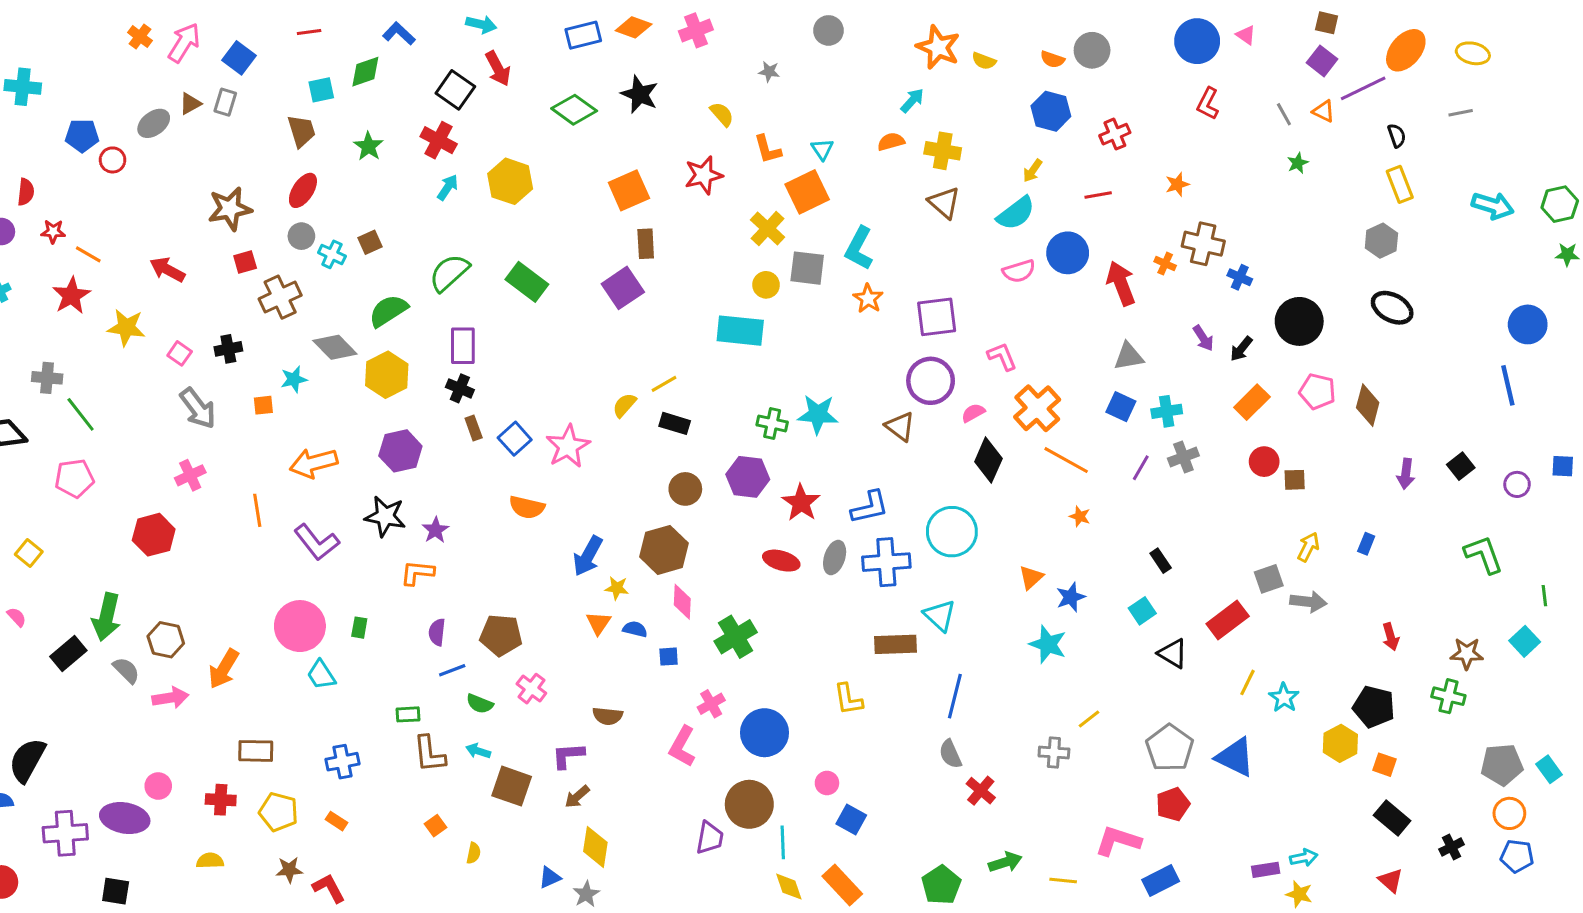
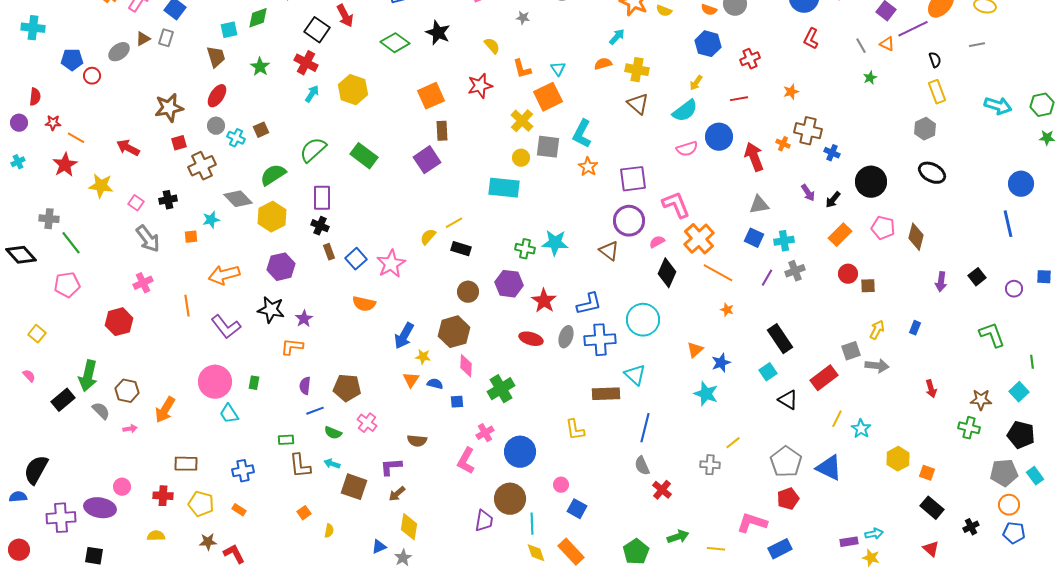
pink L-shape: (1002, 356) -> (676, 205), size x1.4
black rectangle: (1161, 561) -> (780, 339), size x1.8
pink arrow: (170, 698) -> (130, 429), size x0.6
black pentagon: (1374, 707) -> (1021, 435), moved

